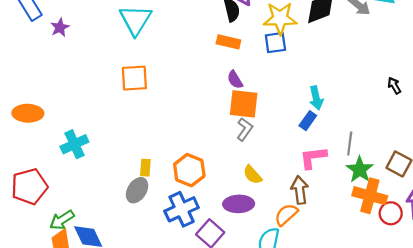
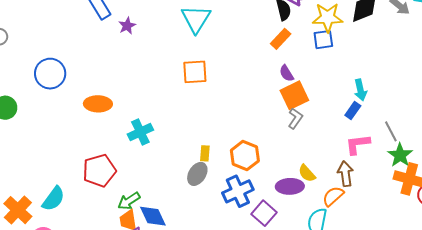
orange rectangle: (228, 42) -> (281, 39), turned -60
orange square: (244, 104) -> (294, 95), turned -32
gray line: (350, 143) -> (391, 131), turned -35
yellow semicircle: (253, 175) -> (307, 173), moved

